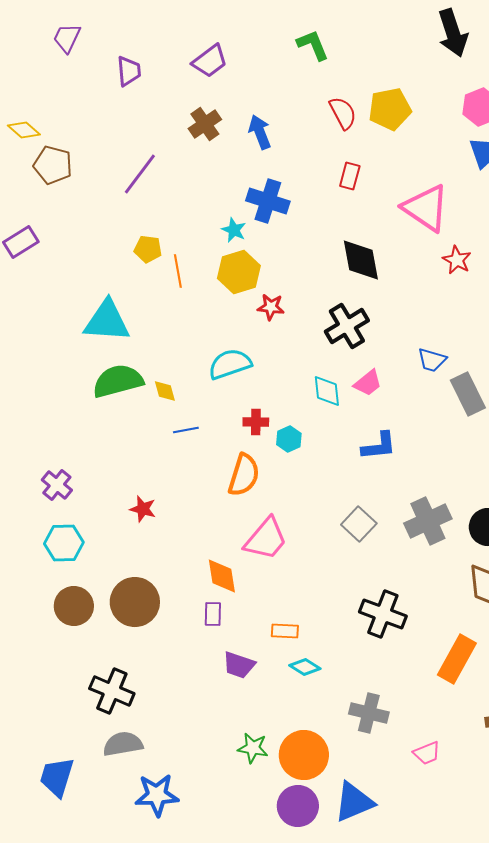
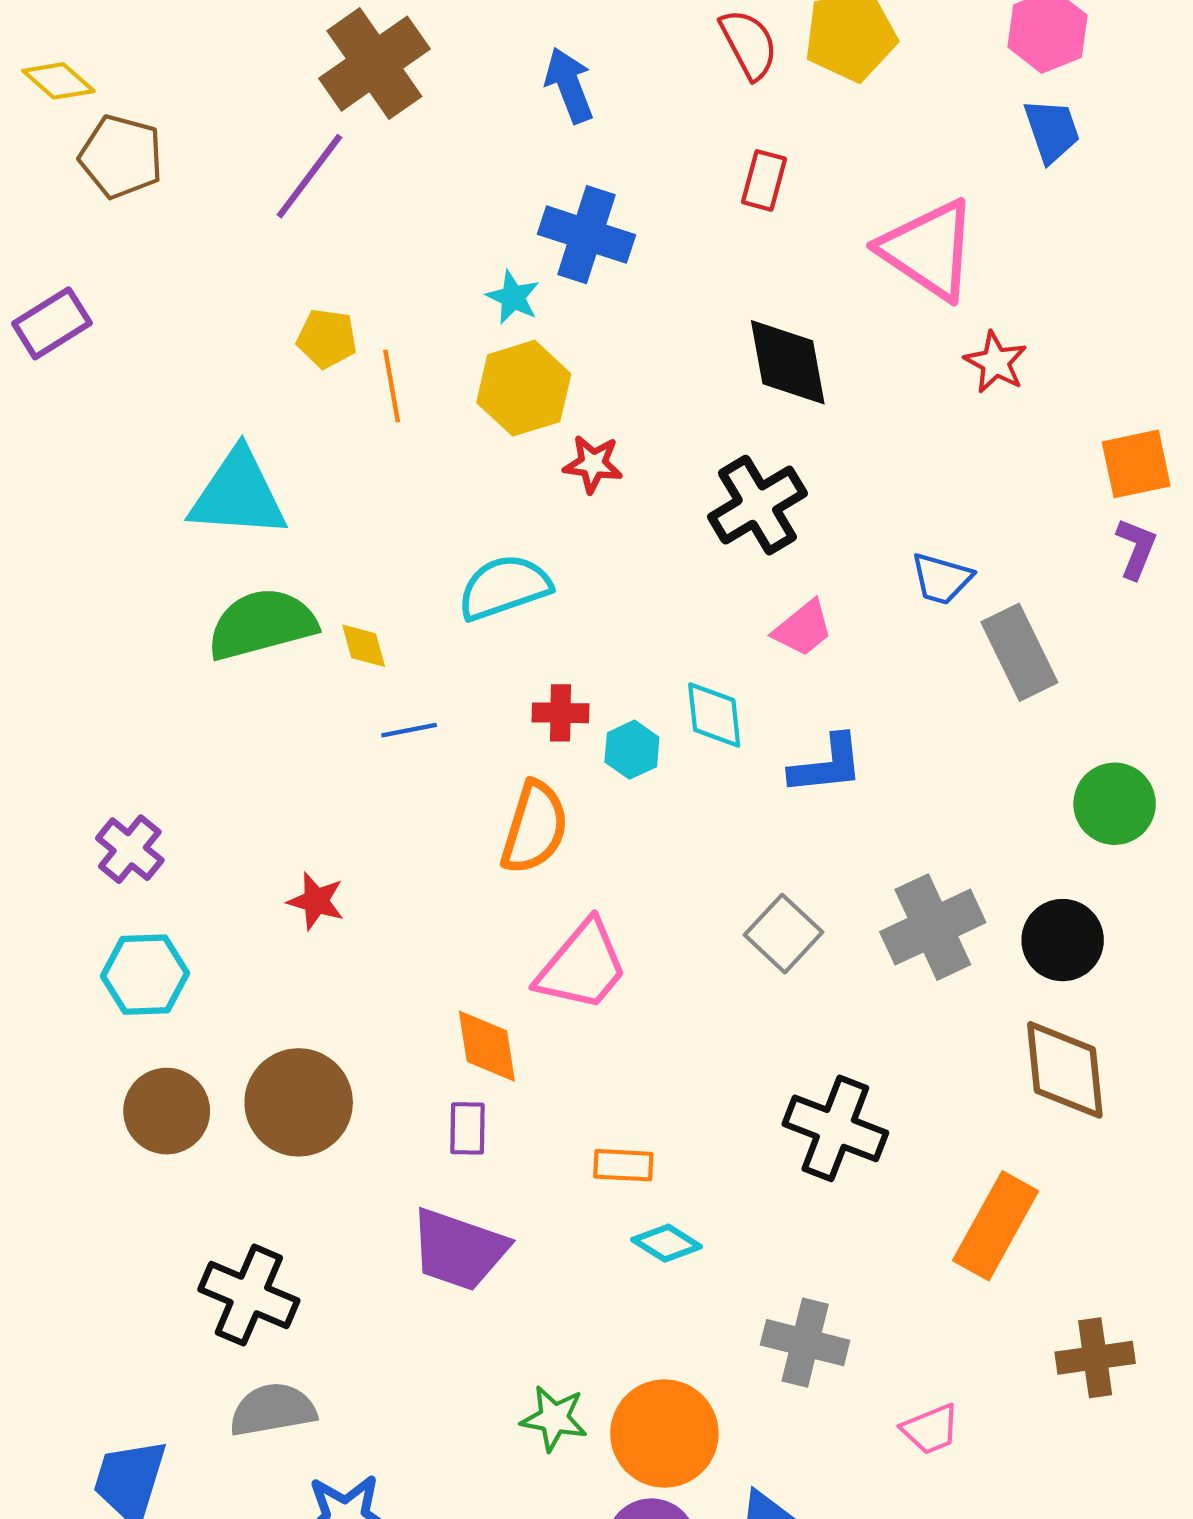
brown cross: (205, 124) -> (374, 64), moved, size x1.5
cyan diamond: (327, 391) -> (714, 715), moved
purple trapezoid: (239, 665) -> (459, 1250), moved, size x1.4

